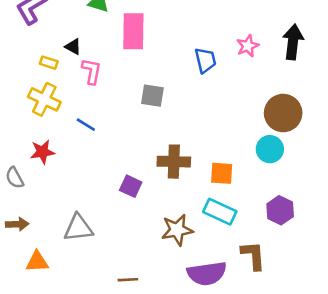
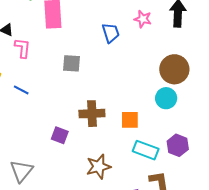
pink star: (248, 46) -> (143, 19), turned -30
cyan rectangle: (220, 212) -> (146, 150), moved
gray triangle: (78, 228) -> (21, 171), turned -40

